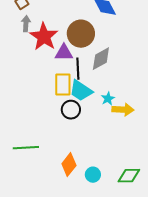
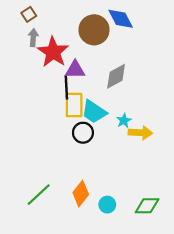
brown circle: (81, 34) -> (94, 30), moved
black line: (78, 69) -> (66, 87), moved
green line: (26, 148) -> (39, 195), moved, turned -40

